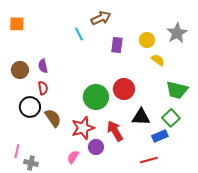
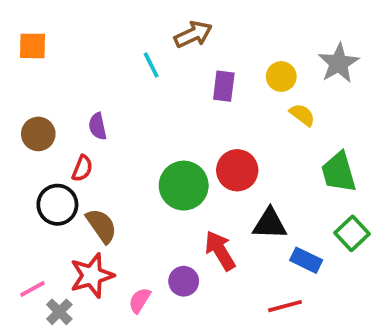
purple semicircle: (43, 66) -> (98, 126), moved
red semicircle: (43, 88) -> (82, 168), turned 32
green trapezoid: (177, 90) -> (339, 172), turned 60
green square: (171, 118) -> (352, 233), moved
red star: (83, 128) -> (92, 275), moved
blue rectangle: (160, 136) -> (306, 260), turned 49
pink line: (17, 151) -> (33, 289), turned 48
gray cross: (31, 163) -> (59, 312), turned 32

